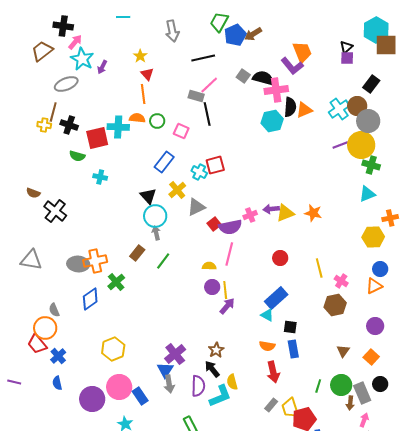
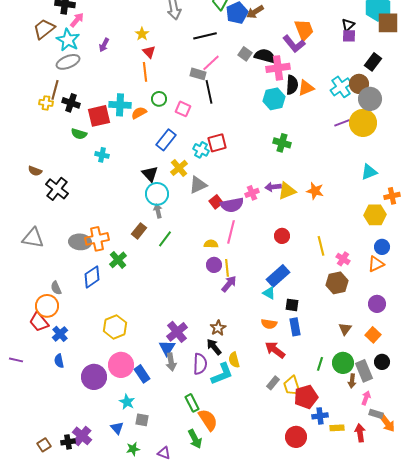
cyan star: (82, 59) -> (68, 40), moved
orange semicircle: (137, 118) -> (139, 113), moved, turned -35
green cross: (371, 165) -> (282, 143), moved
red arrow: (273, 372) -> (275, 350), turned 140

